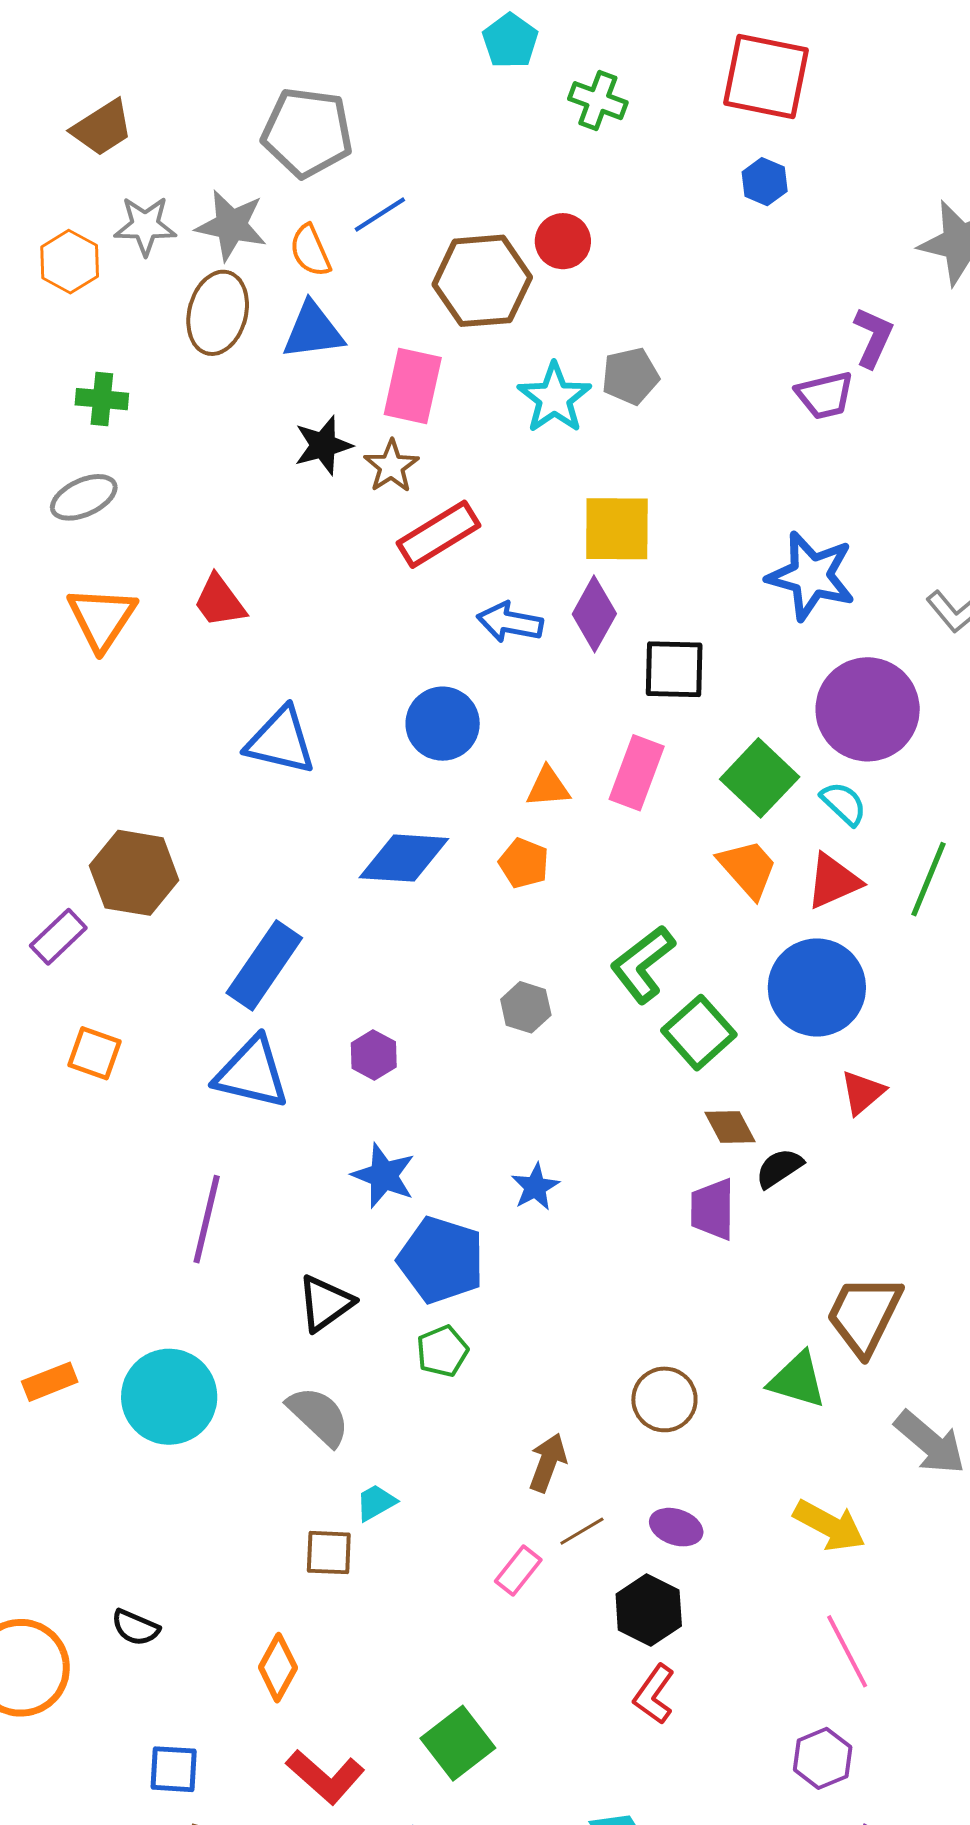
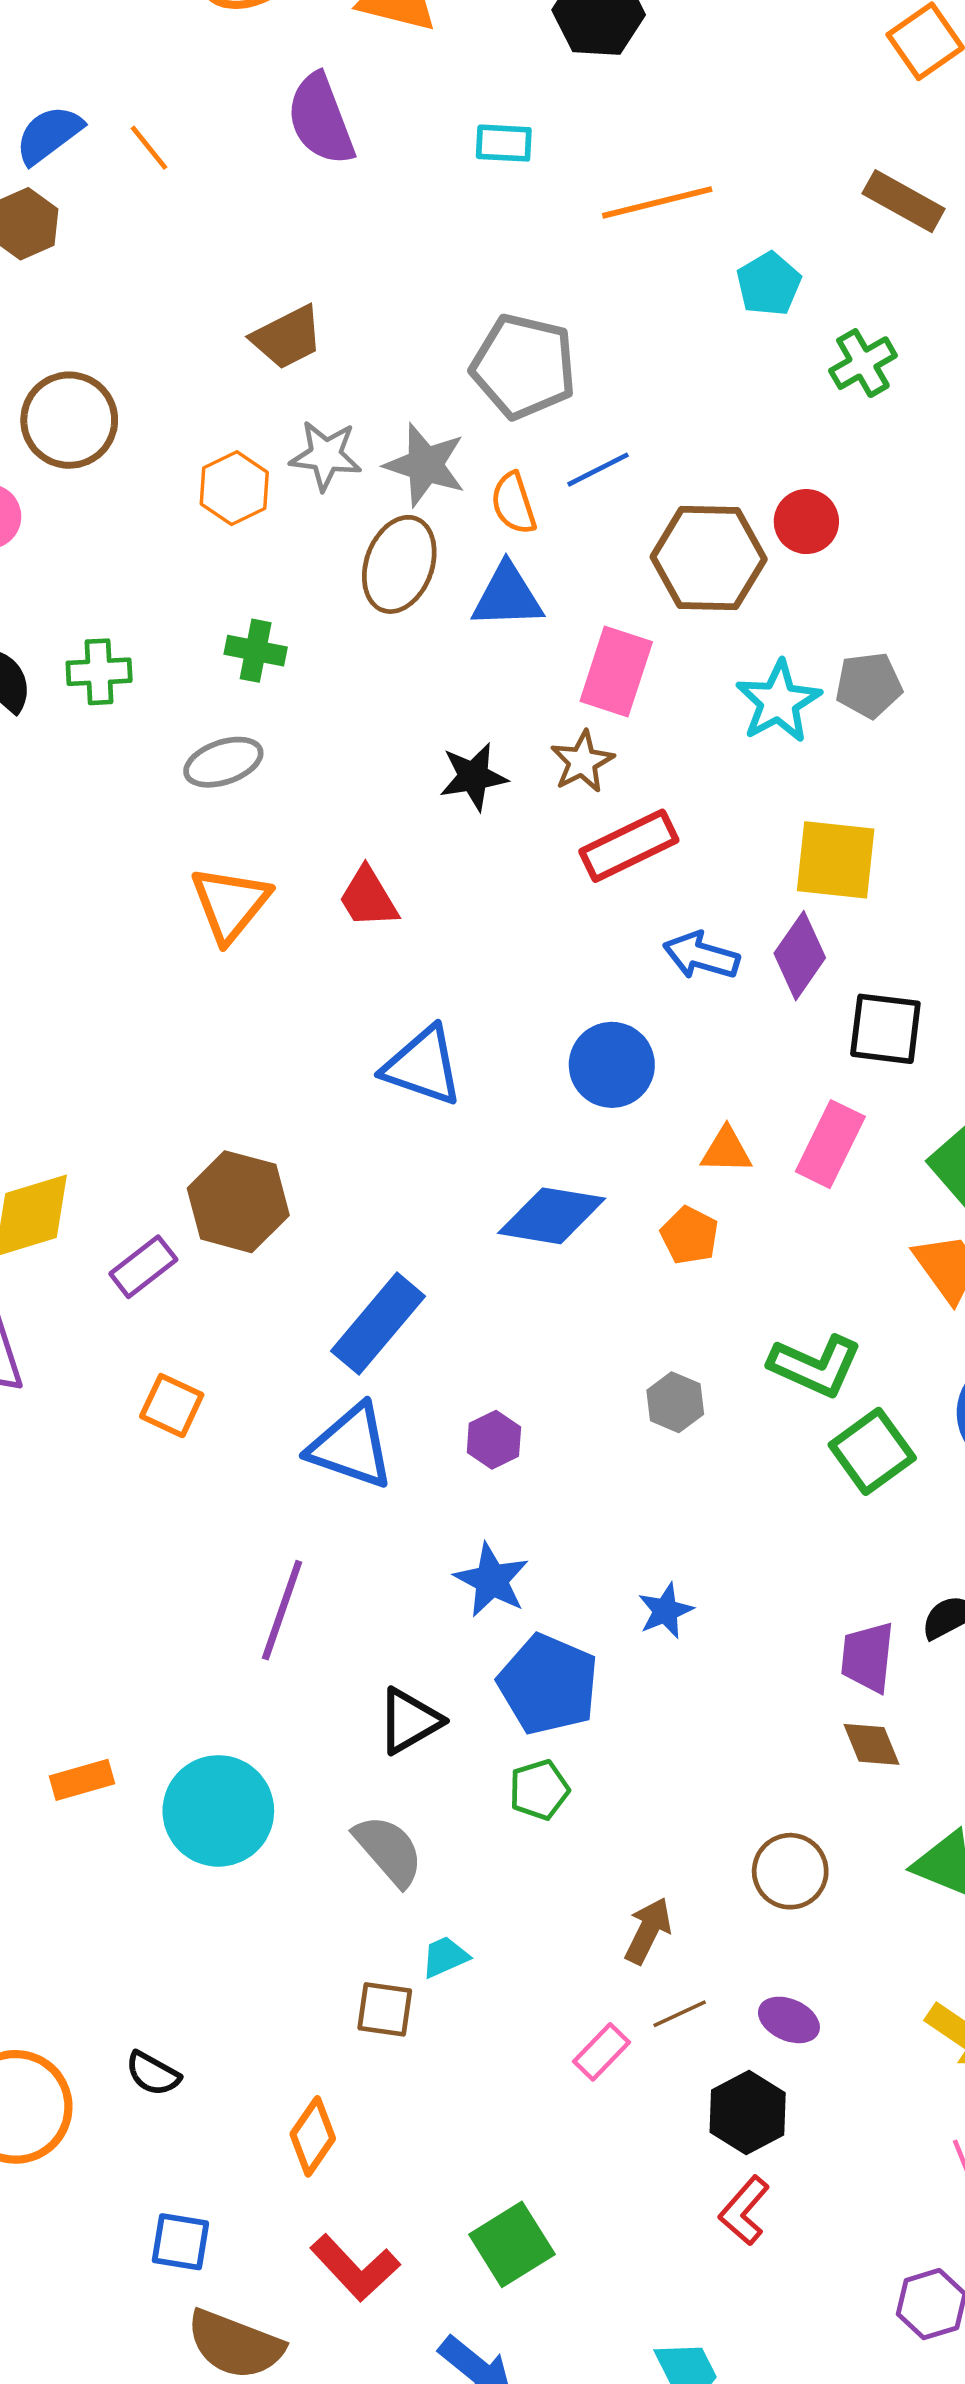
green cross: (598, 101) -> (863, 363), turned 34
black star: (323, 445) -> (473, 777), moved
green L-shape: (643, 964) -> (815, 1366), turned -124
brown diamond: (730, 1127) -> (872, 1744), moved

